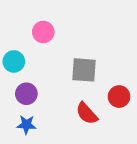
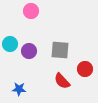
pink circle: (43, 32) -> (31, 11), moved
purple circle: (26, 94) -> (29, 51), moved

